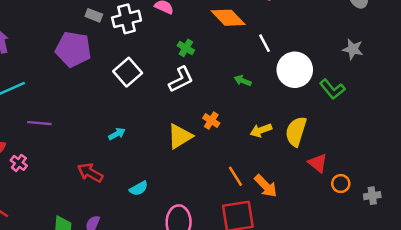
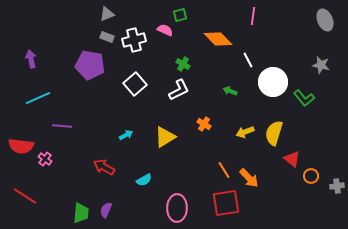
yellow triangle: (180, 136) -> (165, 137), moved

